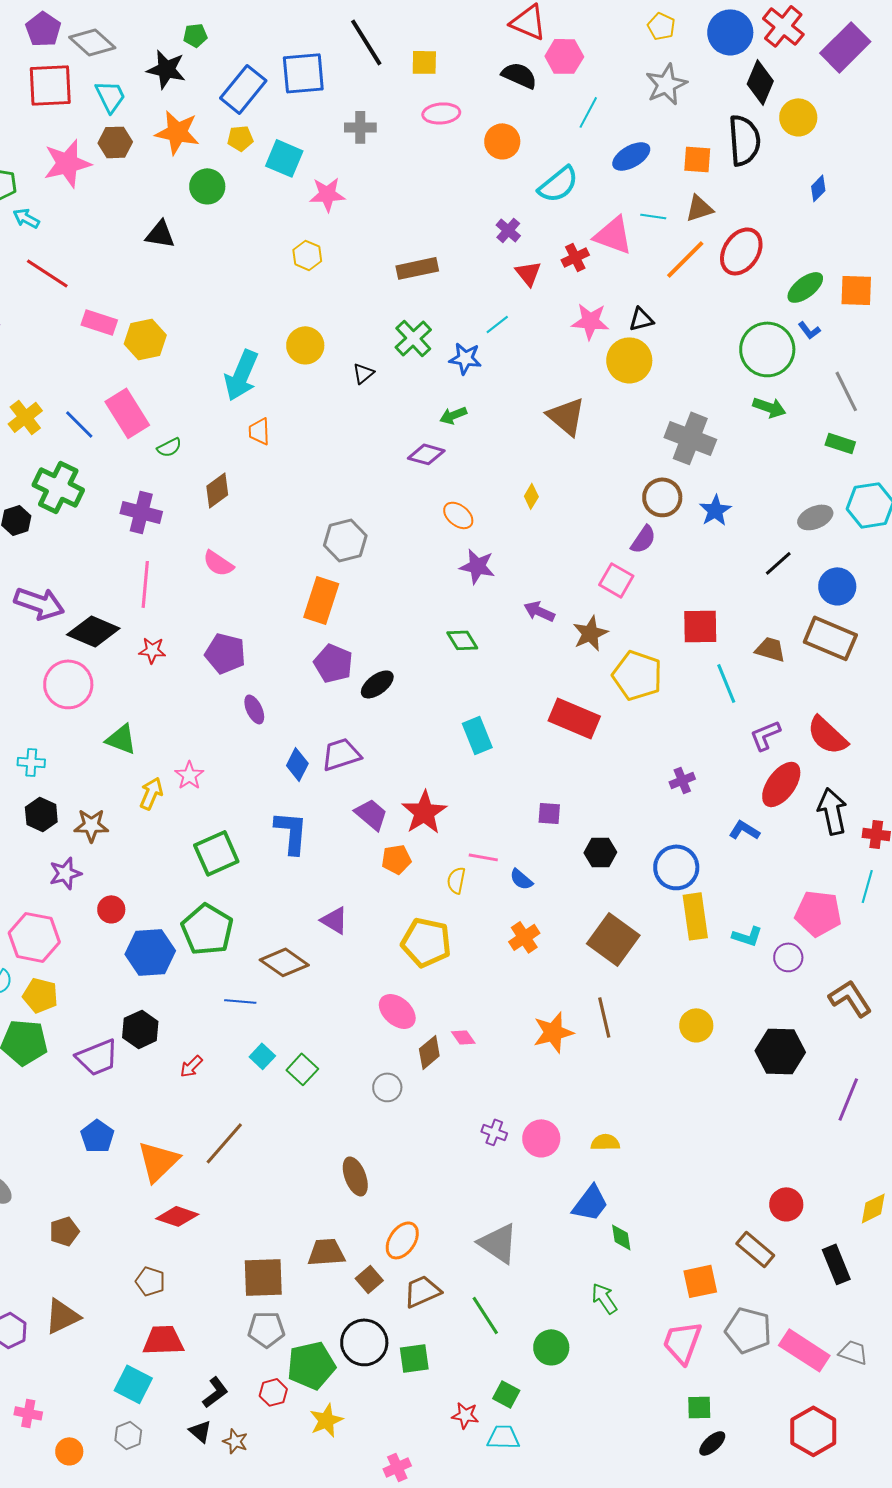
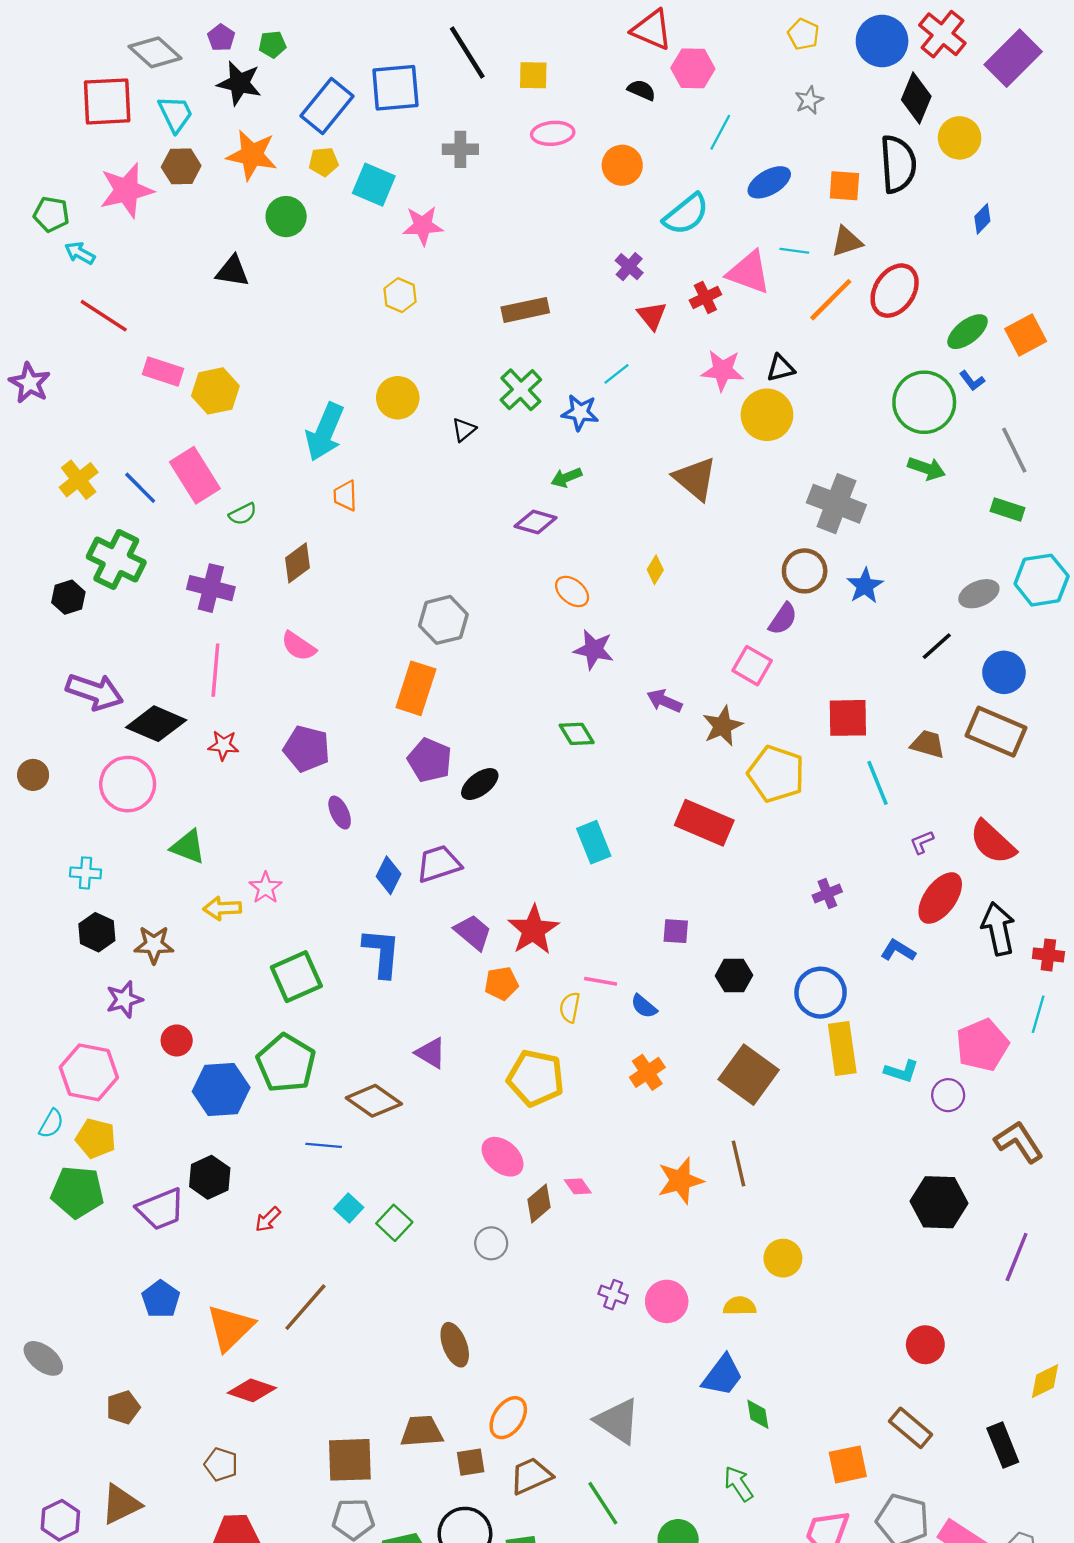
purple pentagon: (43, 29) -> (221, 38), moved, size x0.7
black semicircle: (519, 75) -> (642, 90), size x0.7
gray star: (666, 84) -> (809, 100), size x0.6
orange square: (856, 290) -> (1026, 335), turned -30
purple L-shape: (765, 735) -> (922, 842), size x0.7
yellow arrow: (151, 793) -> (222, 908), turned -116
pink pentagon: (818, 913) -> (982, 1045), turned -30
yellow circle: (696, 1025) -> (783, 1258), moved
red circle: (786, 1204) -> (925, 1345), moved
brown square: (369, 1279) -> (471, 1462), turned 32

